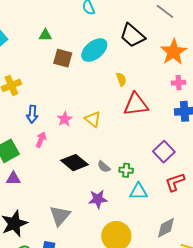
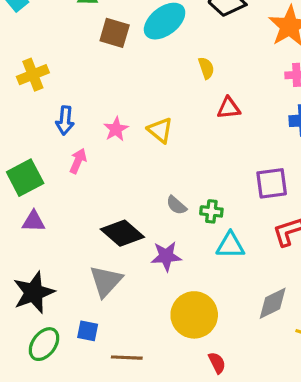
red triangle: (136, 104) -> (229, 108), size x0.6
purple square: (164, 152) -> (272, 183), turned 35
black diamond: (74, 163) -> (122, 233), moved

